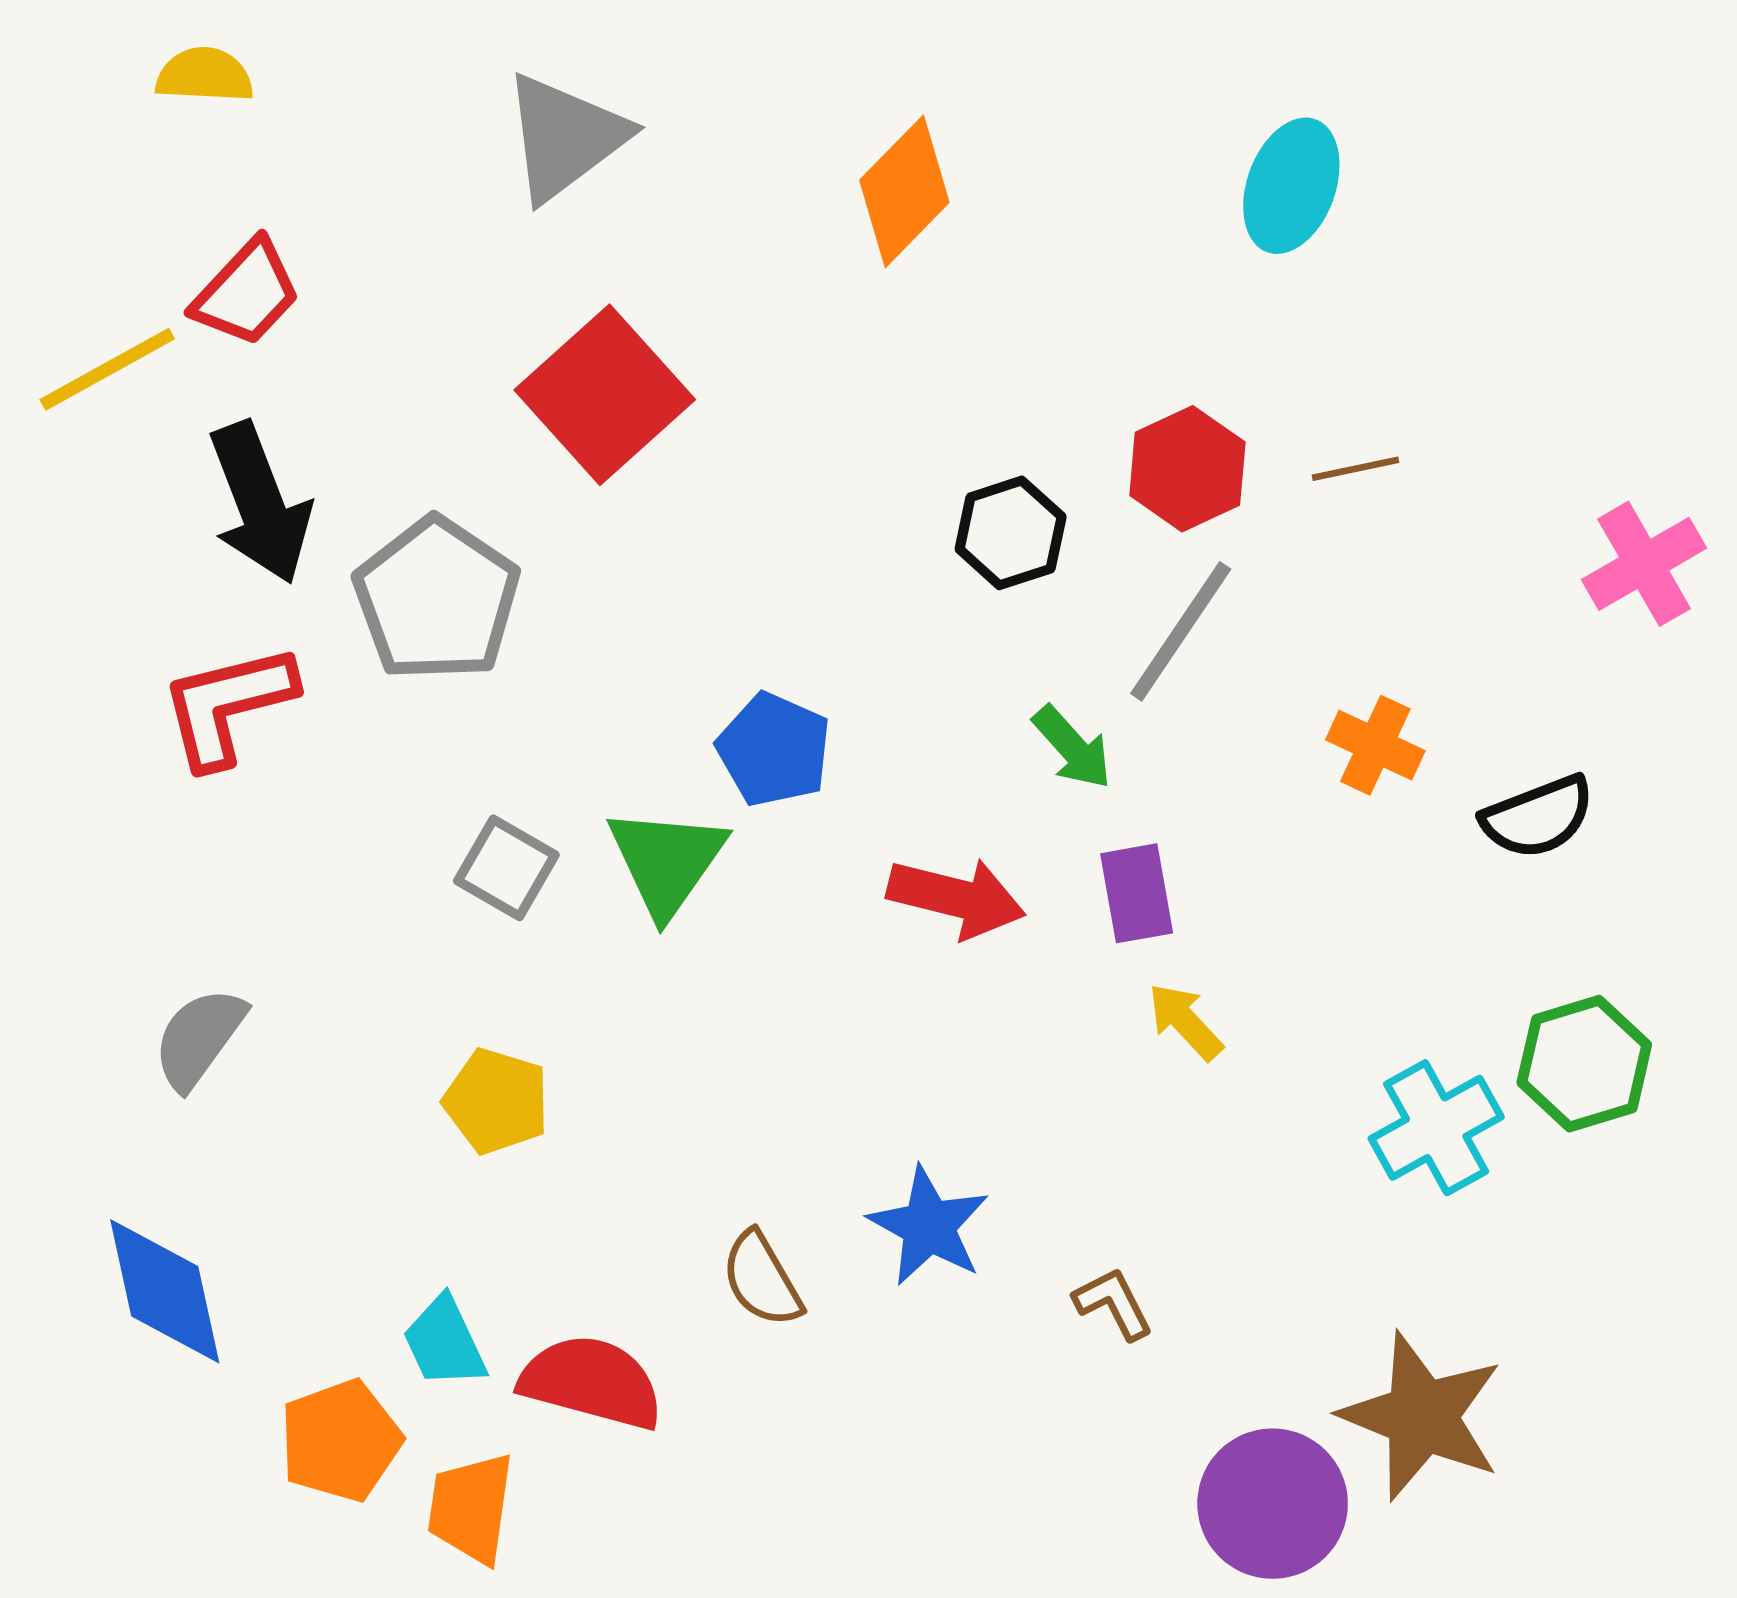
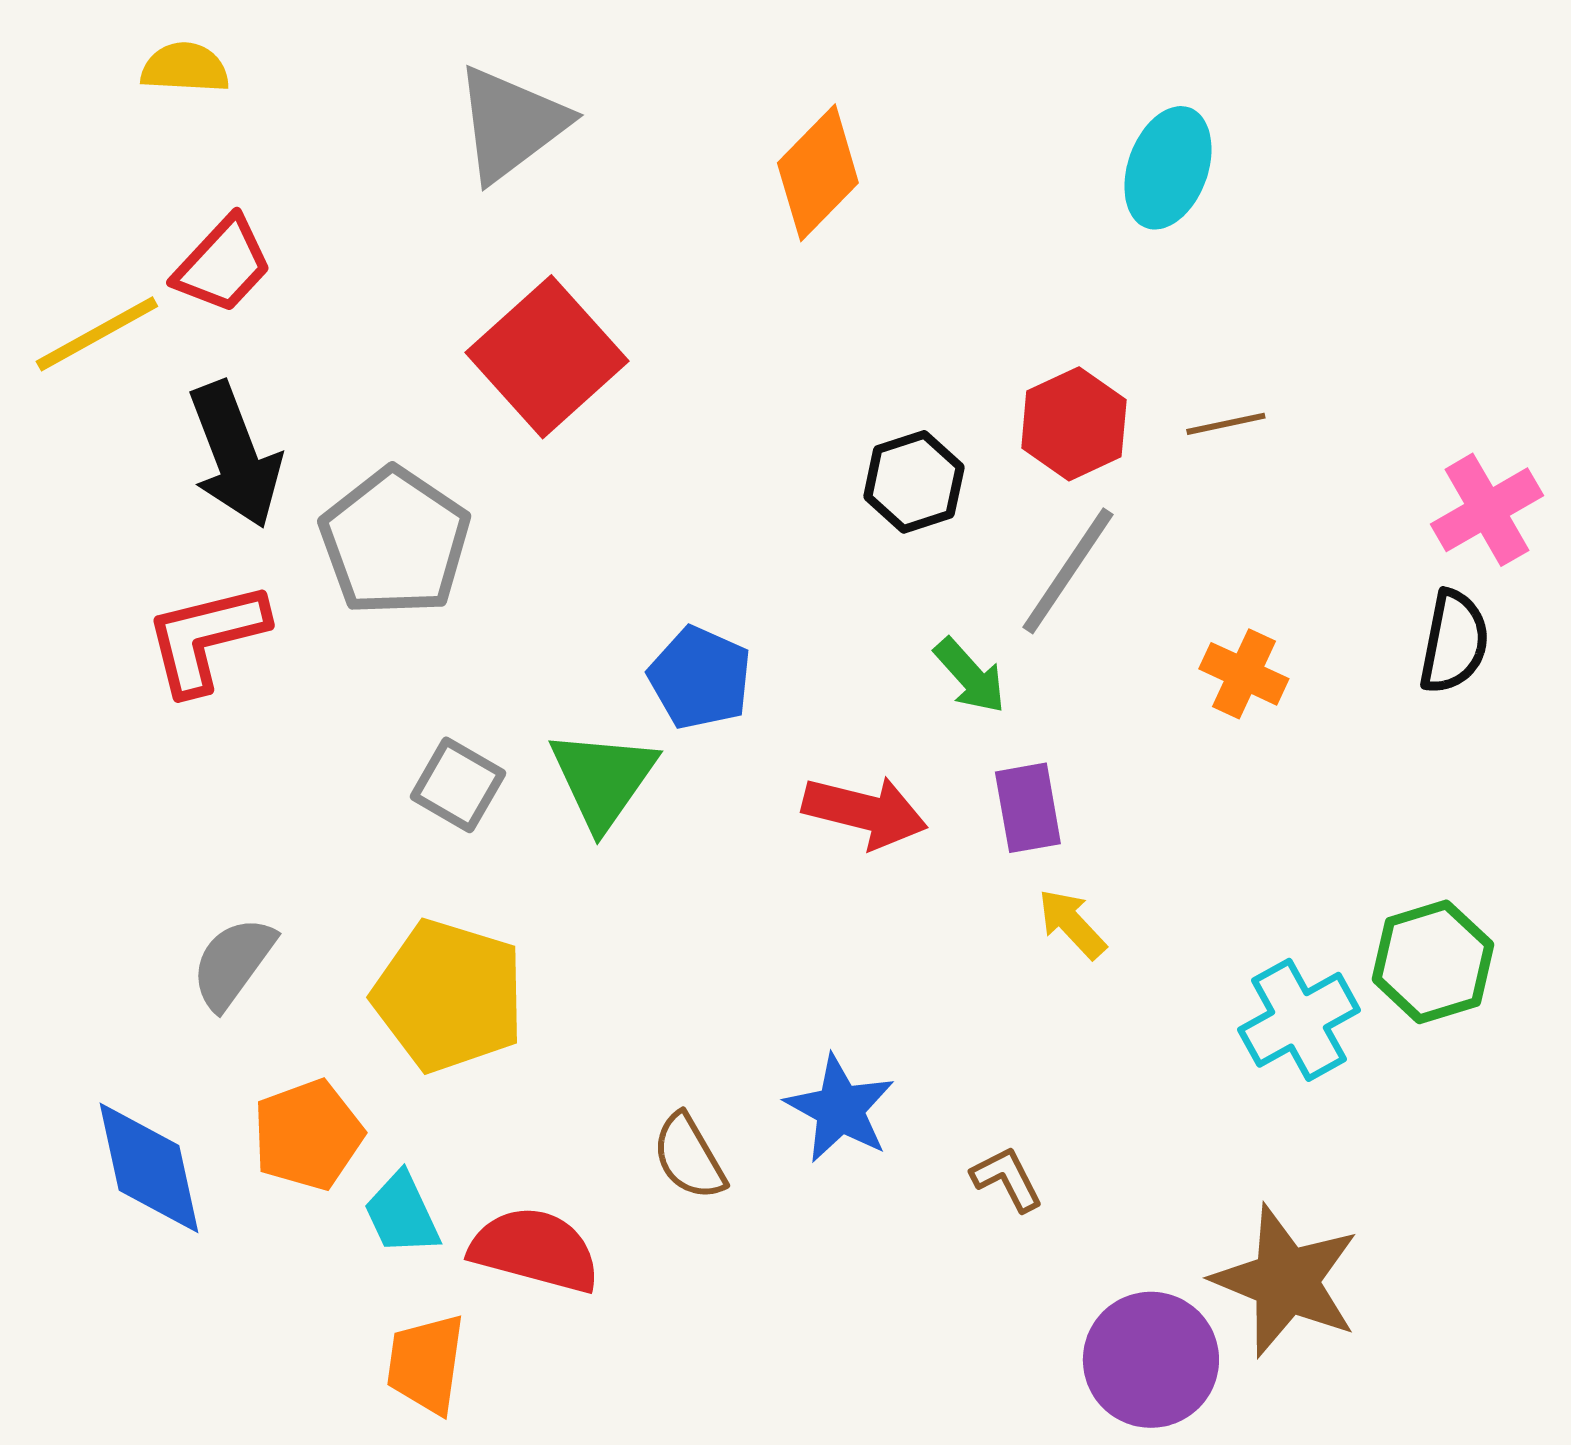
black semicircle: (1538, 817) -> (1454, 642), moved, turned -58
gray semicircle: (199, 1038) -> (233, 963), moved
yellow pentagon: (496, 1101) -> (449, 996), size x1.6
orange pentagon: (341, 1441) -> (308, 1135), moved

